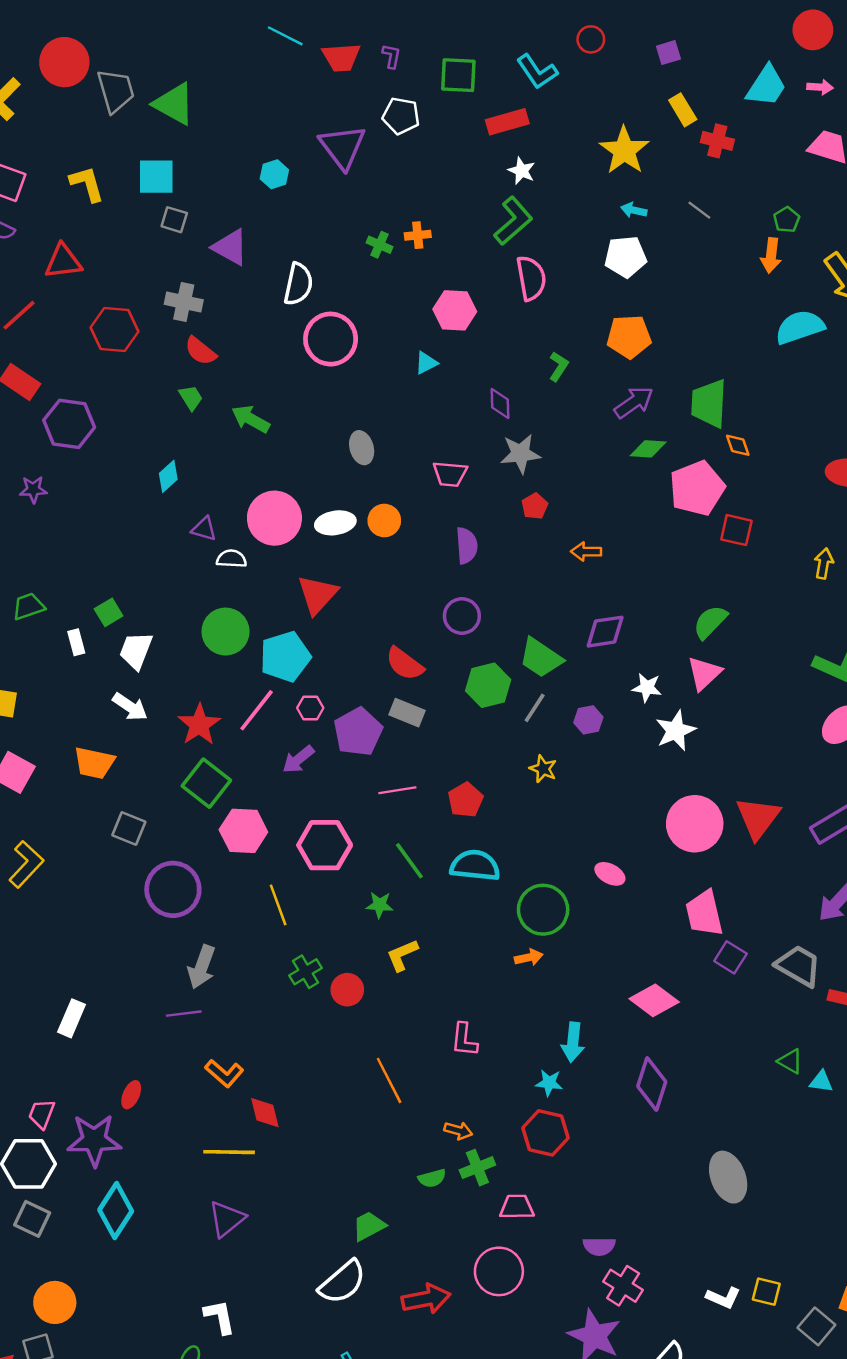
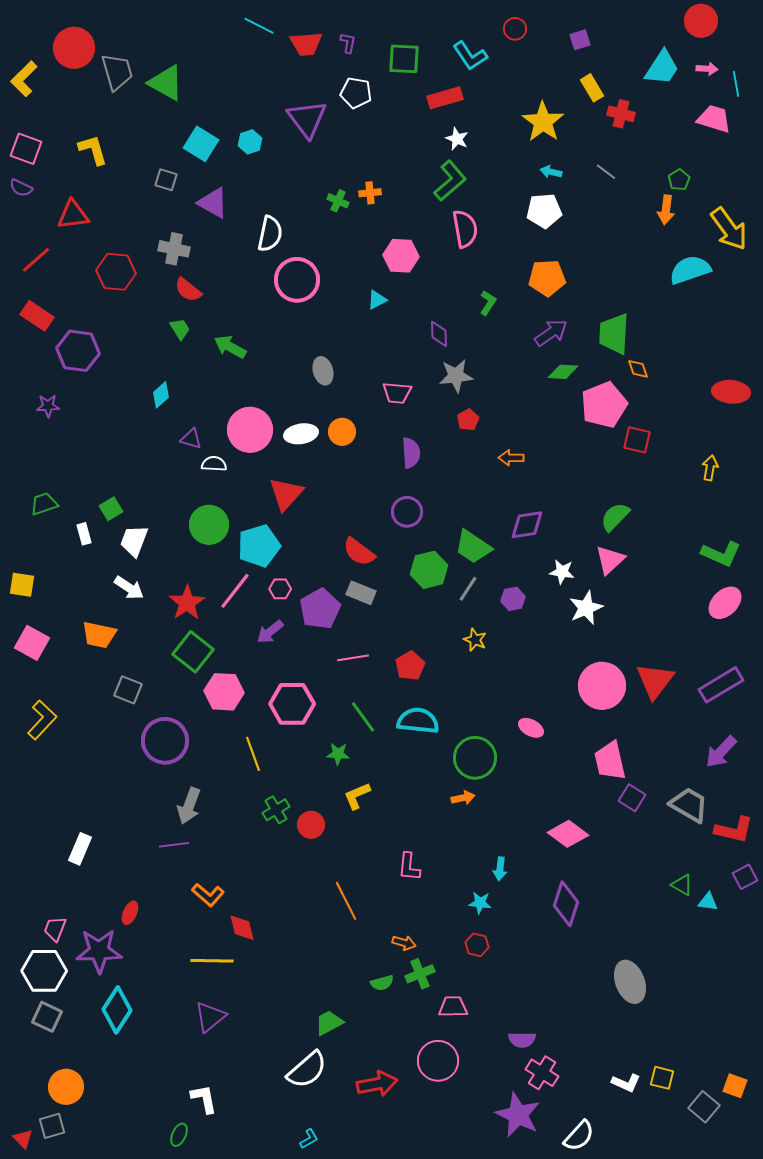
cyan square: (156, 177) -> (201, 144), moved, turned 32
cyan arrow: (573, 1042) -> (500, 869), size x0.7
red hexagon: (545, 1133) -> (477, 945), size x0.6

